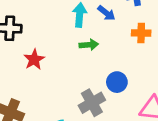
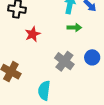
gray cross: (92, 103) -> (64, 61), moved, turned -30

